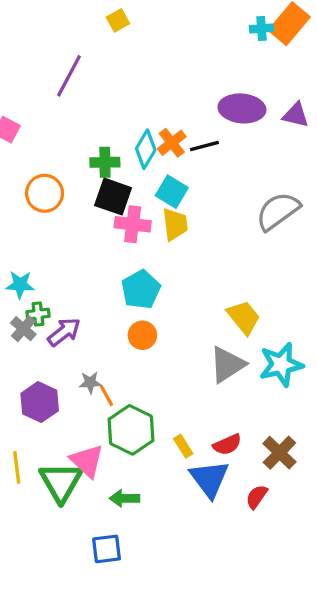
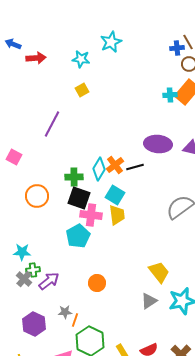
cyan pentagon: (141, 290) -> (78, 236), moved
gray triangle: (227, 365) -> (149, 301), size x0.7
orange line: (107, 396) -> (75, 320), turned 48

